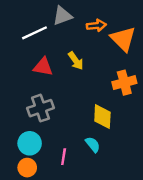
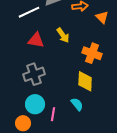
orange triangle: (123, 39) -> (102, 17), size x0.6
orange cross: (124, 83) -> (92, 53), moved, turned 36
cyan circle: (30, 143) -> (35, 104), moved

